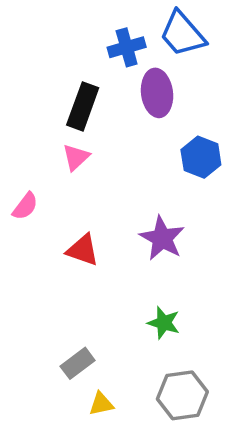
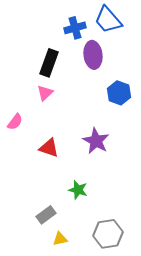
green star: (164, 323) -> (78, 190), moved

